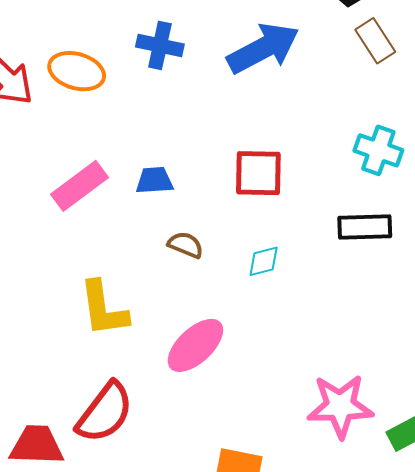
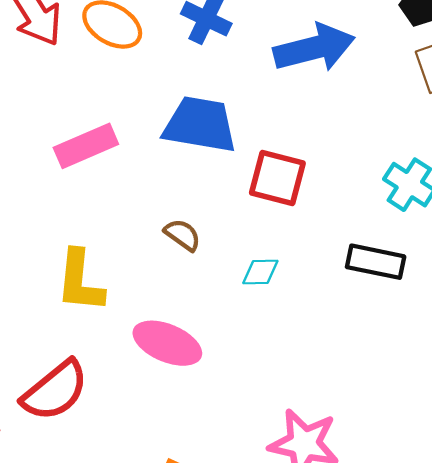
blue trapezoid: (154, 180) -> (200, 125), moved, size x1.8
pink ellipse: (195, 345) -> (167, 343), turned 52

